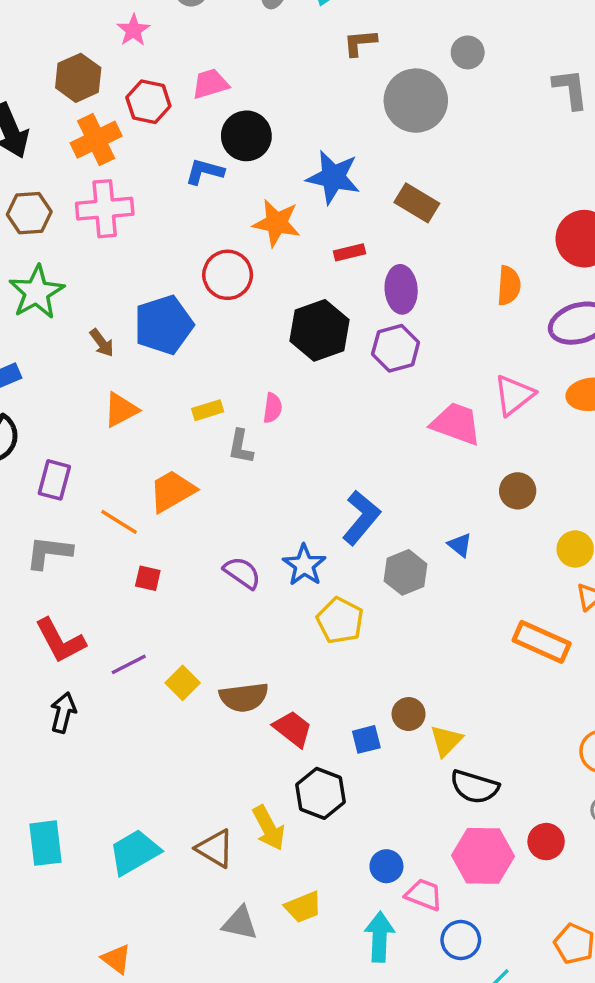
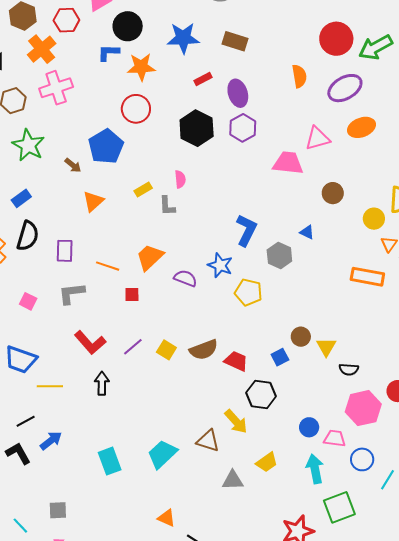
orange star: (277, 223) -> (141, 67), moved
pink triangle: (514, 395) -> (317, 138), turned 36
orange trapezoid: (172, 491) -> (150, 257), moved
black semicircle: (474, 787) -> (349, 369), size x0.7

